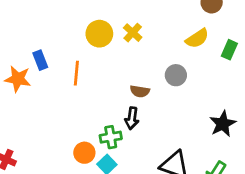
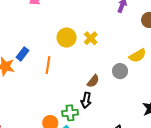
yellow semicircle: (197, 38) -> (138, 56), moved
blue rectangle: (40, 60) -> (22, 54), turned 56
brown semicircle: (140, 91) -> (93, 81), turned -64

